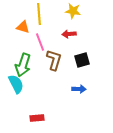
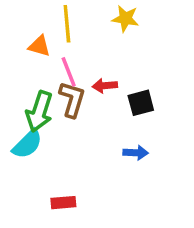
red arrow: (69, 34) -> (105, 86), moved
brown L-shape: (54, 60) -> (72, 99), moved
cyan semicircle: (16, 84) -> (27, 144), turned 72

